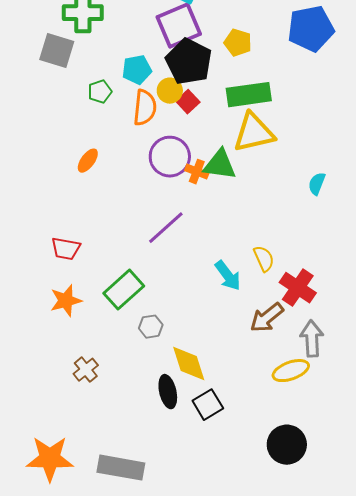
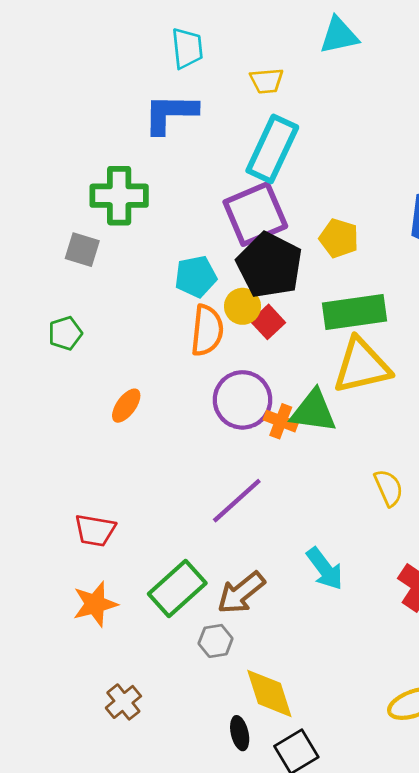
gray square: (57, 51) -> (82, 250), size x0.7
green pentagon: (100, 92) -> (65, 333), moved
yellow semicircle: (264, 259) -> (389, 488), moved
brown arrow: (267, 318) -> (241, 593), moved
black ellipse: (168, 392) -> (240, 733), size x0.7

